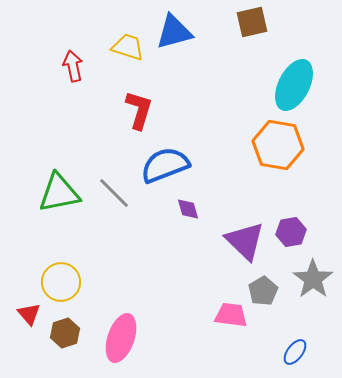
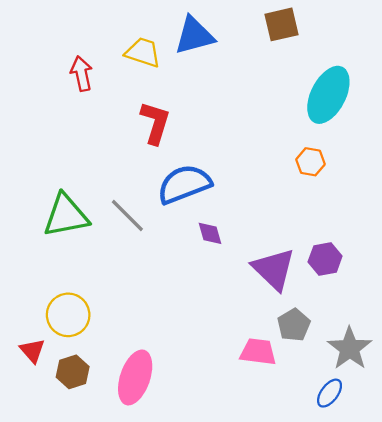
orange hexagon: (278, 145) -> (311, 162), size x0.5
gray star: (313, 279) -> (350, 348), moved

